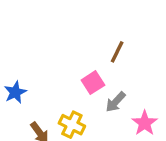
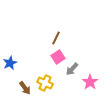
brown line: (117, 52) -> (56, 38), moved

